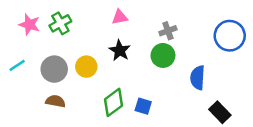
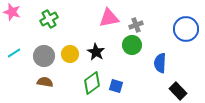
pink triangle: (120, 17) -> (109, 18), moved, size x1.5
pink star: (29, 25) -> (12, 12), moved
black star: (120, 51) -> (96, 52), moved

